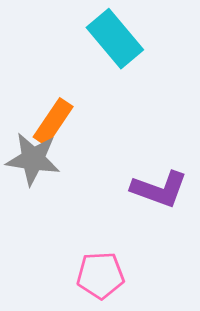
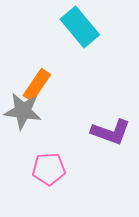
pink pentagon: (100, 275) -> (49, 169), moved

